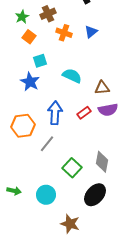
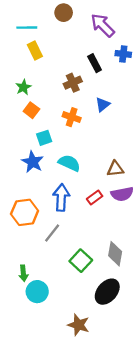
brown cross: (48, 14) -> (73, 83), moved
orange cross: (64, 33) -> (72, 117), moved
cyan semicircle: (72, 76) -> (69, 163), moved
green arrow: (14, 191) -> (23, 273), moved, turned 72
cyan circle: (46, 195) -> (37, 292), moved

